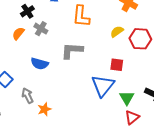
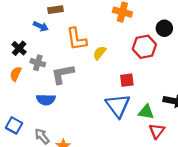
yellow semicircle: (117, 32) -> (100, 53), moved
gray L-shape: (72, 51) -> (63, 74), moved
green triangle: (127, 98) -> (146, 112), turned -35

